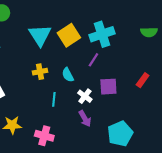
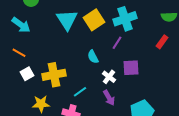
yellow cross: (40, 72) -> (54, 75), moved, size x1.6
red rectangle: (143, 80) -> (162, 42), moved
cyan line: (54, 99) -> (80, 92), moved, turned 48

